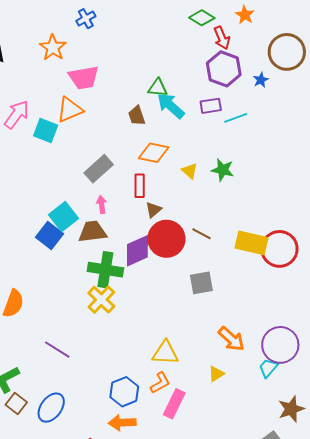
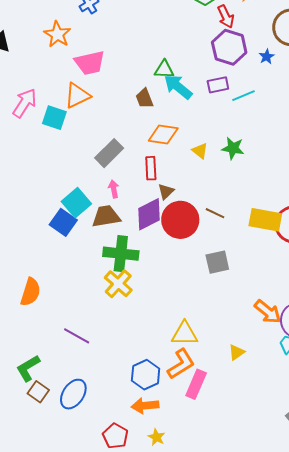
purple diamond: (137, 251) -> (149, 214), moved
orange arrow: (231, 339) -> (268, 312), moved
orange L-shape: (160, 383) -> (181, 364), size x1.4

